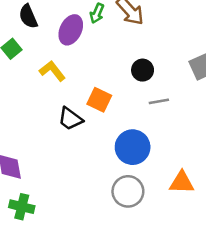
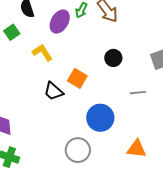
gray line: (159, 101) -> (138, 93), moved
gray circle: (128, 191) -> (78, 150), moved

